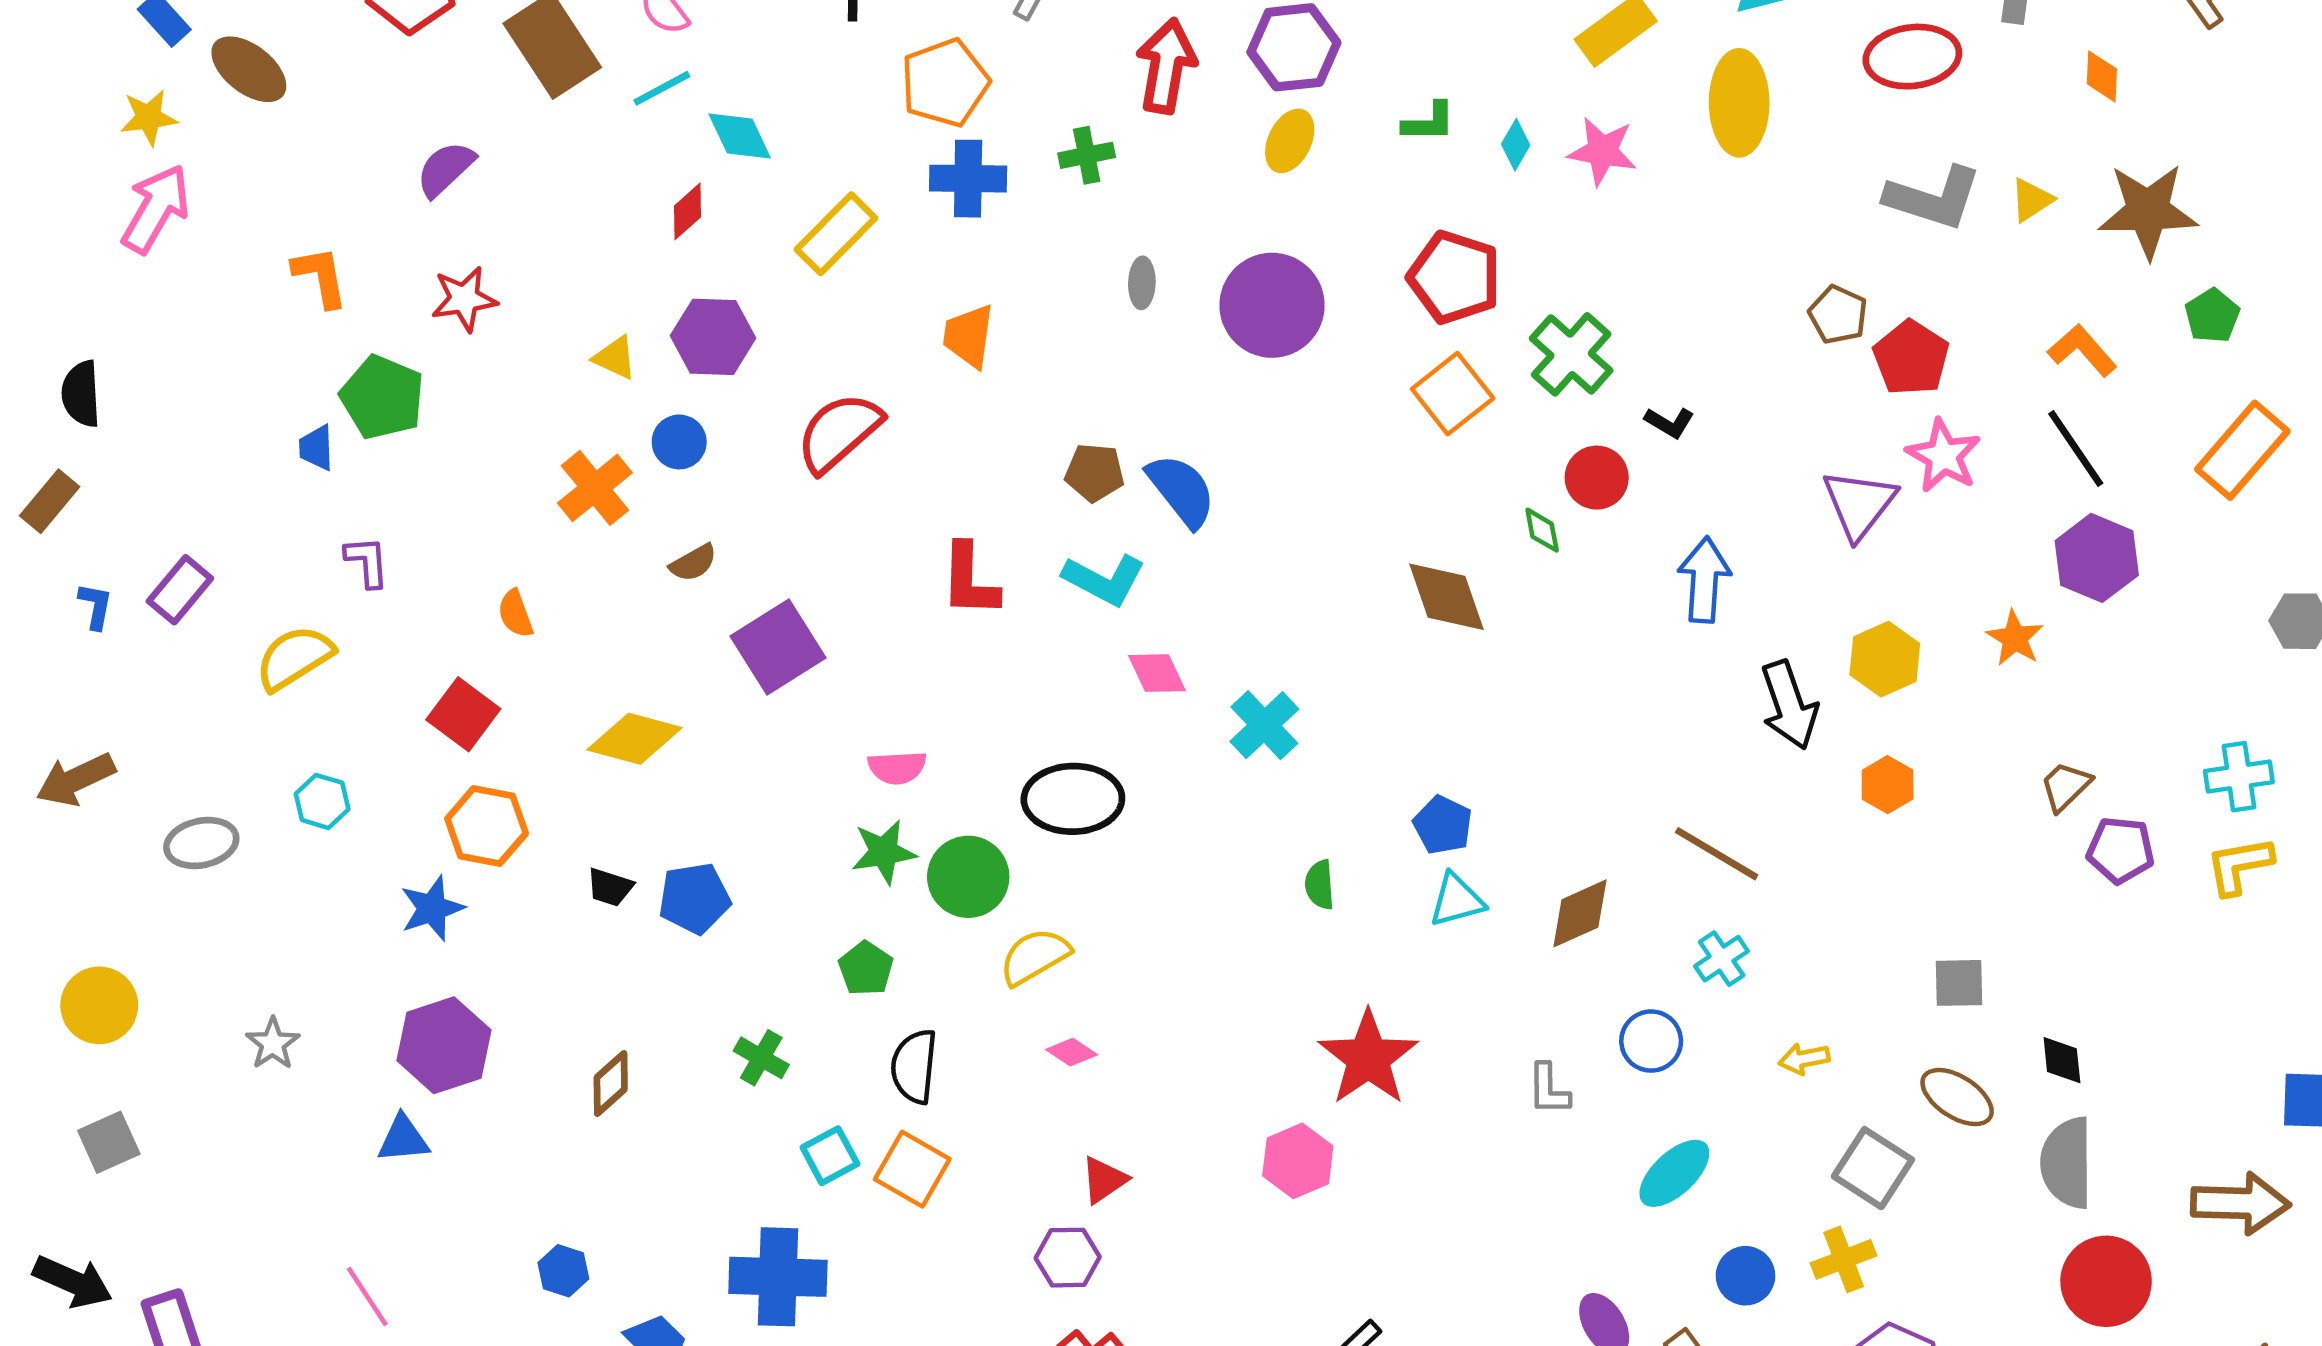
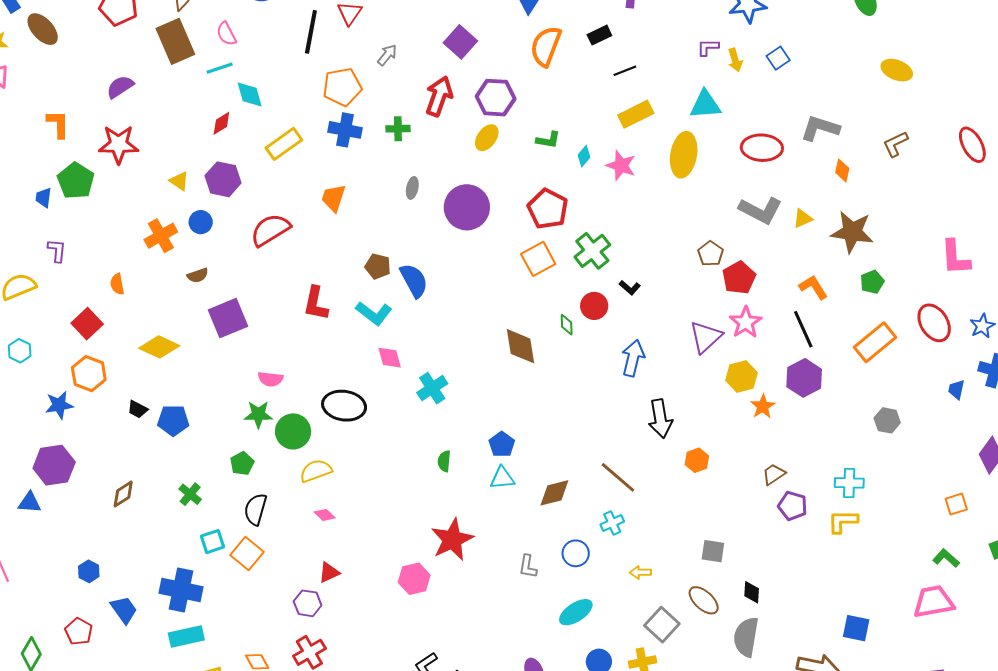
red star: (464, 299) -> (118, 144), size x1.4
yellow hexagon: (1885, 659) -> (741, 376), moved

